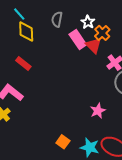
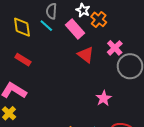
cyan line: (19, 14) -> (46, 26), moved
red triangle: (94, 45) -> (86, 55), moved

